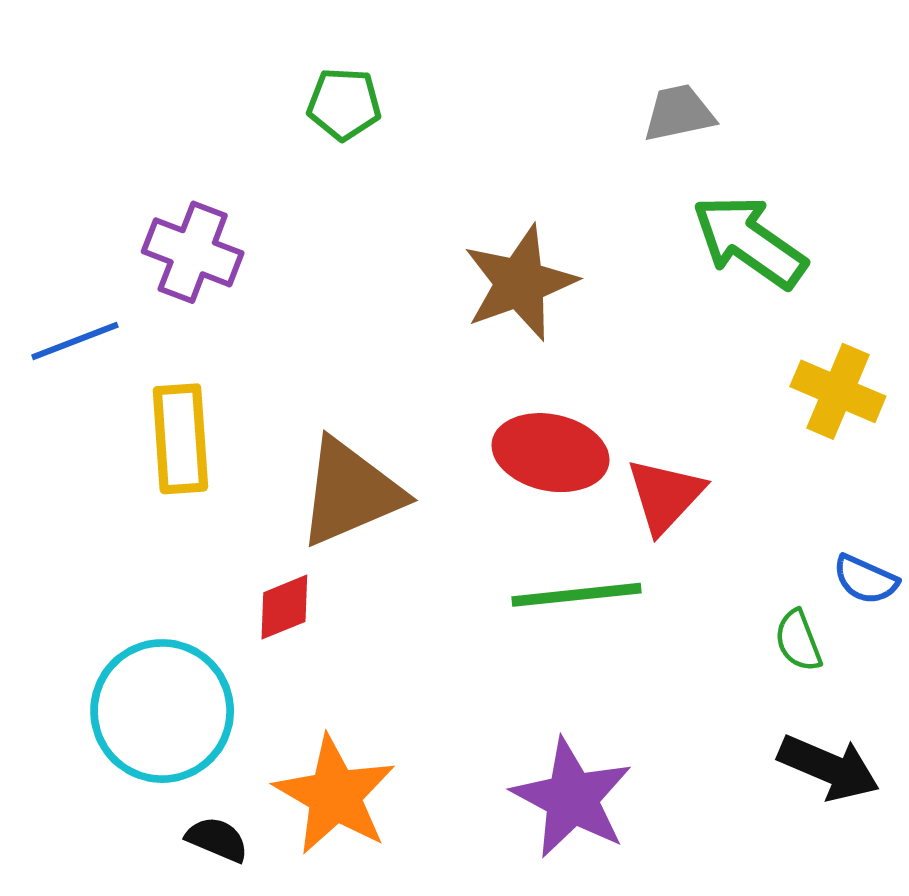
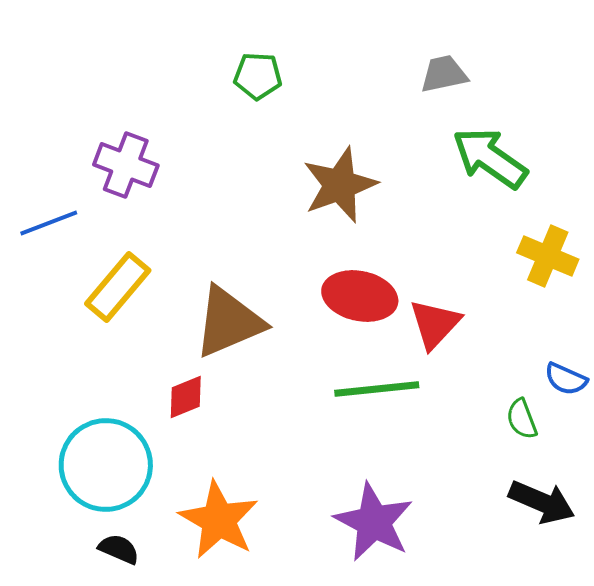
green pentagon: (344, 104) -> (258, 76), moved
yellow rectangle: (180, 439) -> (118, 287), turned 44
black semicircle: (217, 839) -> (119, 549), moved

